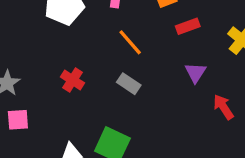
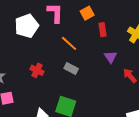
red rectangle: (188, 26) -> (103, 30), turned -72

